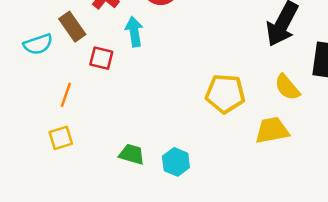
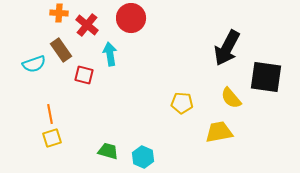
yellow pentagon: (225, 94) -> (182, 103), size x0.7
orange line: (66, 95) -> (50, 114), moved, turned -30

